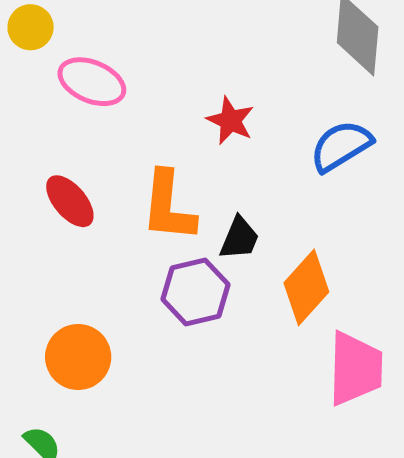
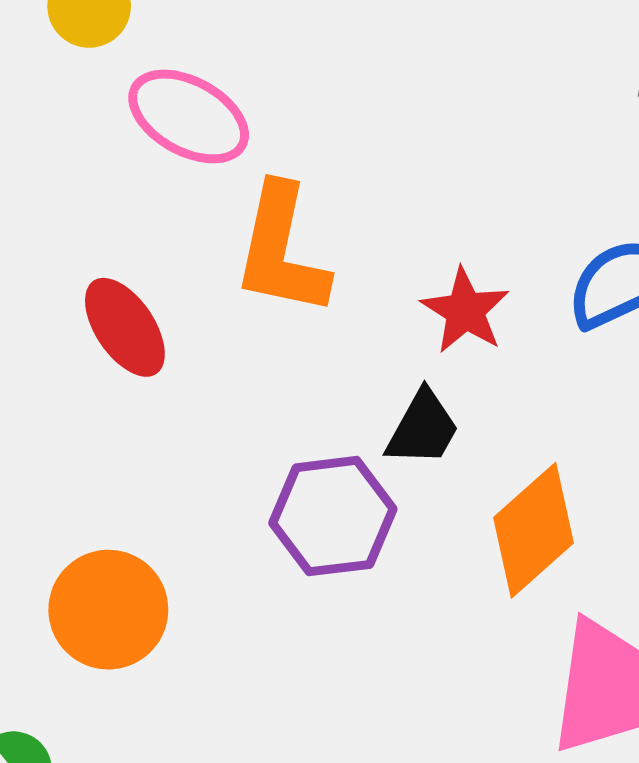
red star: (230, 121) -> (465, 311), moved
orange L-shape: (168, 206) -> (281, 250), moved

